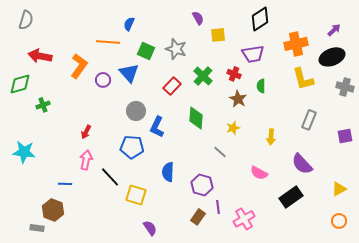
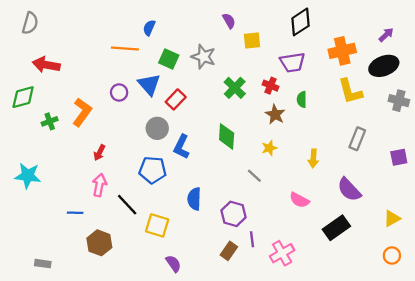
orange L-shape: (79, 66) -> (82, 112), moved
red rectangle: (172, 86) -> (176, 99), moved
brown hexagon: (53, 210) -> (99, 243), moved

